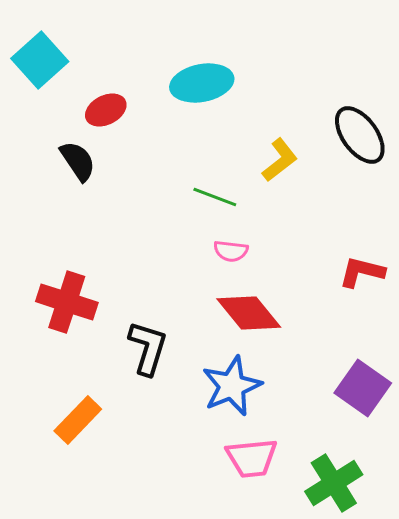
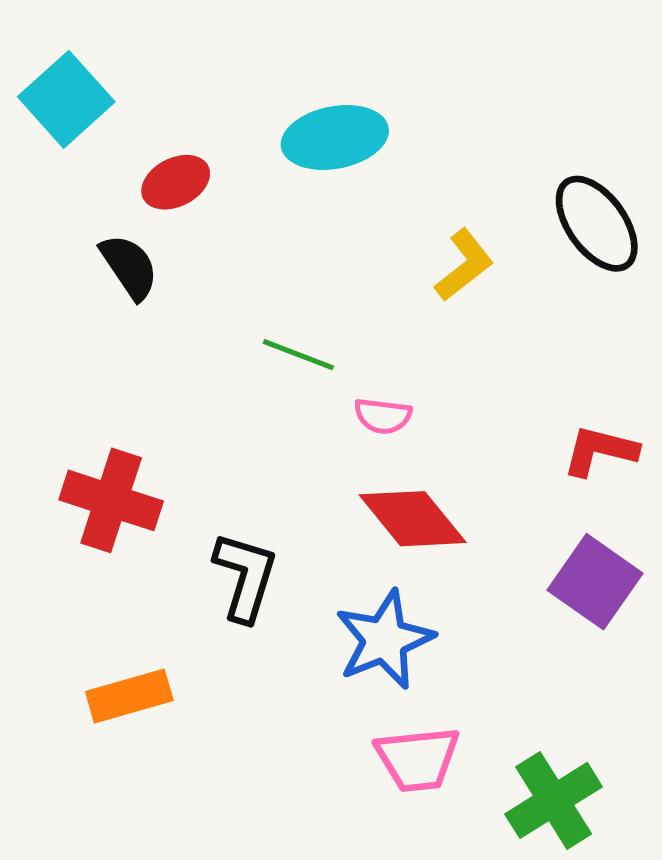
green line: (215, 197) -> (298, 355), moved
purple square: (363, 388) -> (595, 582), moved
orange rectangle: (78, 420) -> (129, 696), turned 30

